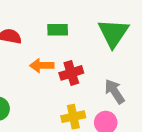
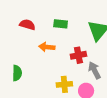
red cross: (71, 73) -> (78, 55), moved

